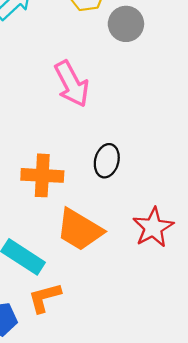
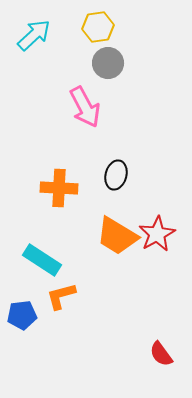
gray circle: (126, 24) -> (108, 63), moved
orange trapezoid: (80, 230) -> (117, 236), moved

